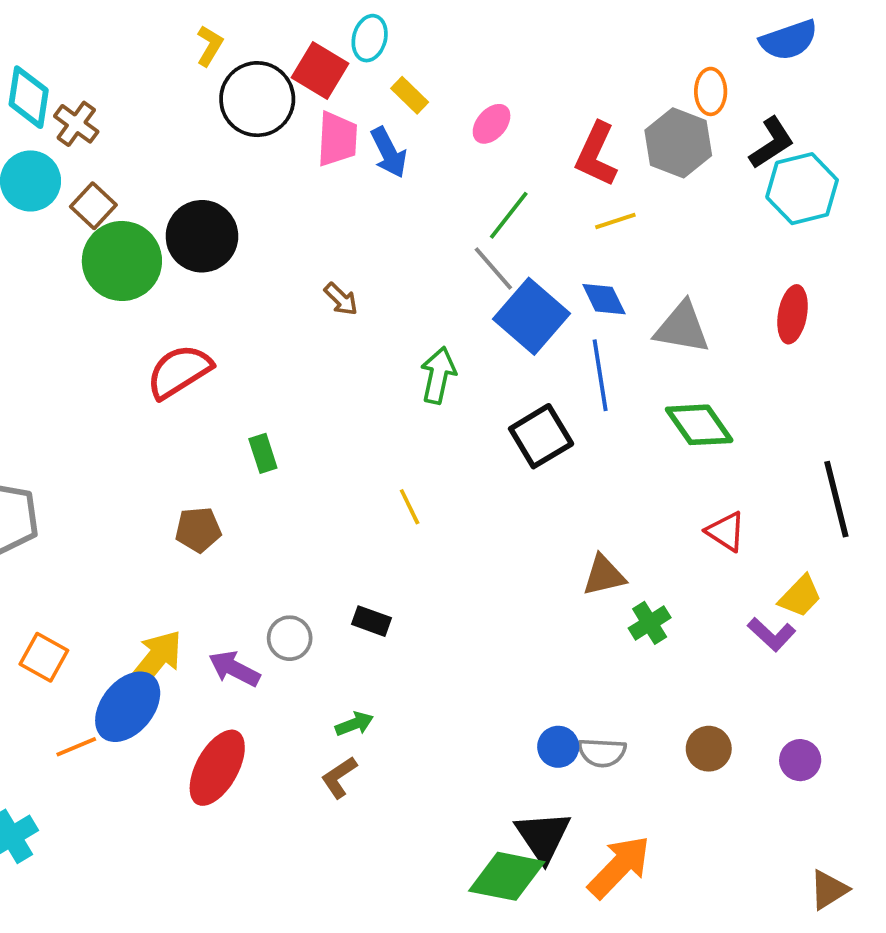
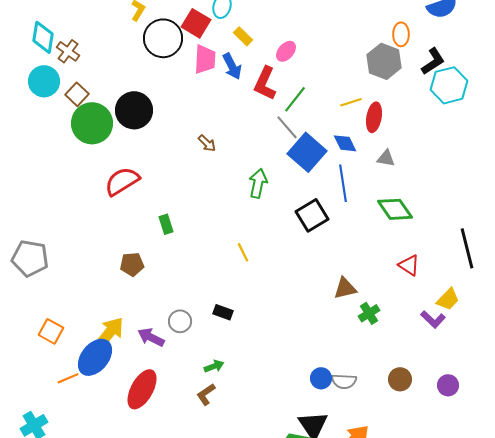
red L-shape: (596, 154) -> (265, 83), moved
red ellipse: (793, 314) -> (374, 117), moved
gray triangle: (682, 328) -> (386, 158), size x0.6

